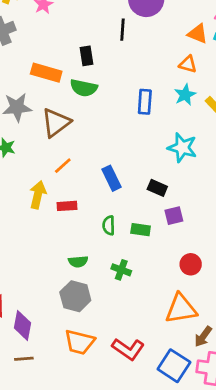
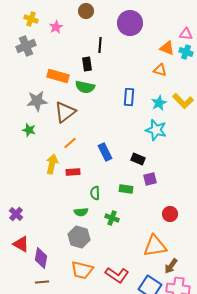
black line: (123, 30) -> (100, 45), moved
cyan star: (185, 95) -> (159, 103), moved
green semicircle: (109, 225) -> (95, 193), moved
red circle: (191, 264) -> (170, 214), moved

